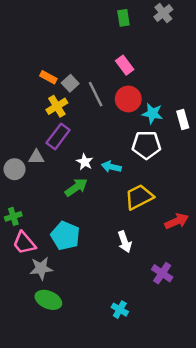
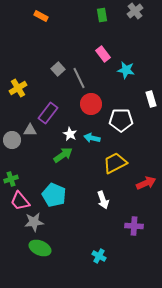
orange rectangle: (48, 77) -> (41, 16), moved
red circle: (128, 99) -> (91, 104), moved
yellow cross: (57, 106) -> (18, 88), moved
cyan star: (152, 113) -> (126, 70), moved
purple cross: (162, 273) -> (134, 226), turned -30

